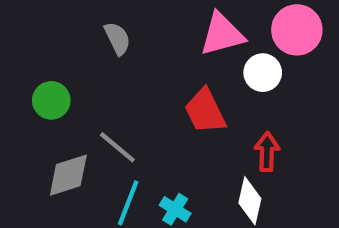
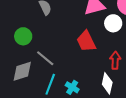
green circle: (51, 100) -> (23, 36), moved

